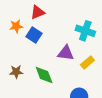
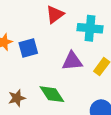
red triangle: (38, 12) -> (55, 14), moved
blue square: (34, 35) -> (28, 48), turned -35

